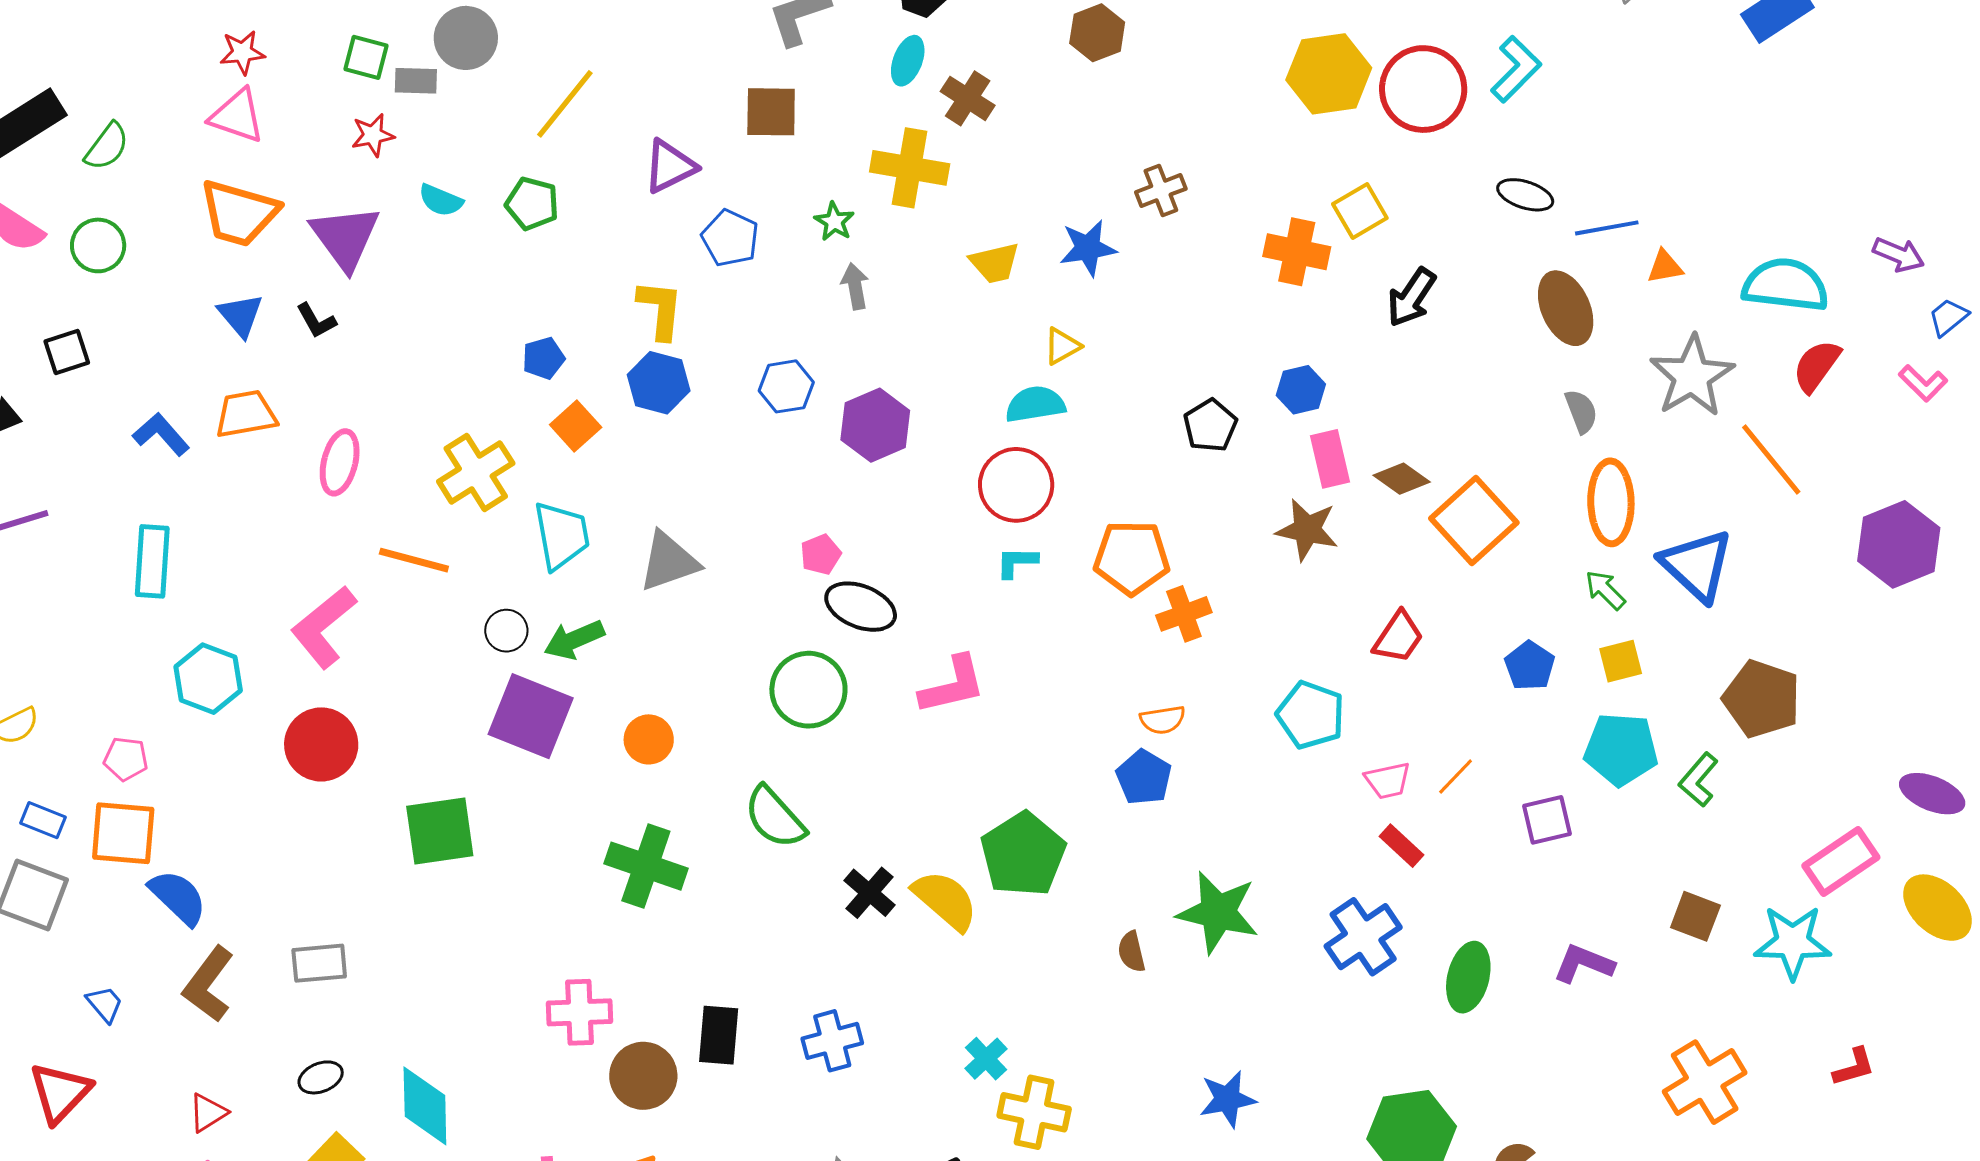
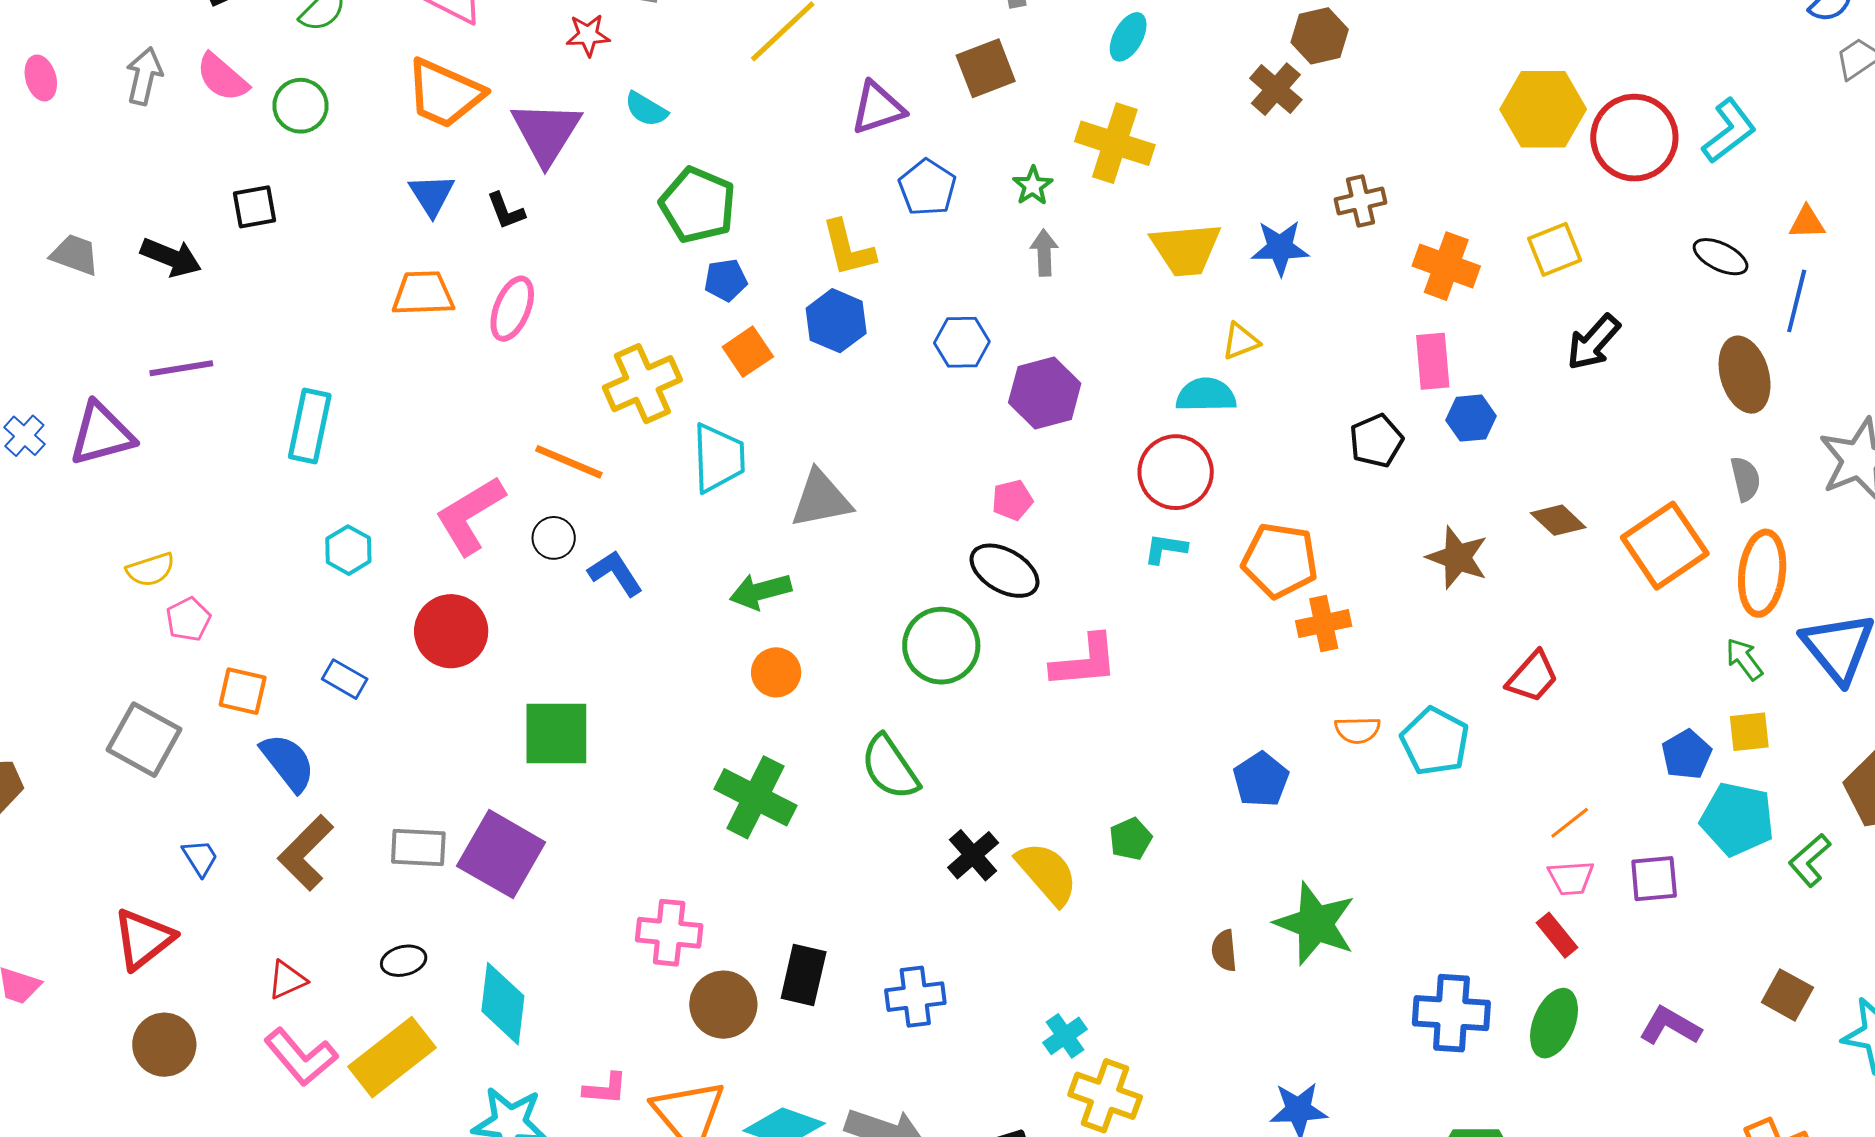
brown cross: (968, 98) -> (1276, 89), moved
brown square: (771, 112) -> (986, 68), turned -30
green pentagon: (532, 204) -> (698, 205), moved, size x1.4
blue line: (1607, 228) -> (1797, 301), turned -74
orange cross: (1297, 252) -> (1446, 266), moved
yellow trapezoid: (995, 263) -> (1186, 249), size x1.4
orange triangle: (1665, 267) -> (1807, 222), moved
yellow L-shape: (660, 309) -> (848, 248), turned 152
blue L-shape: (161, 434) -> (615, 573), moved
pink rectangle: (1330, 459) -> (1433, 361), moved
pink ellipse: (340, 462) -> (512, 309), moved
orange square: (1474, 520) -> (1665, 546), moved
pink pentagon: (821, 554) -> (1012, 500), moved
black circle: (506, 631) -> (554, 538), moved
green arrow: (574, 640) -> (761, 591), moved
blue pentagon: (1530, 666) -> (1687, 755), moved
cyan hexagon: (208, 679) -> (348, 550), size x0.7
purple square: (531, 716) -> (501, 854), moved
orange semicircle: (1163, 720) -> (1357, 730), moved
pink pentagon: (126, 759) -> (188, 619), moved, turned 30
pink trapezoid: (1388, 780) -> (1571, 878), moved
blue rectangle: (43, 820) -> (345, 679), moved
orange square: (123, 833) -> (243, 691), size x0.7
red rectangle: (1402, 846) -> (1557, 935), moved
green pentagon: (1023, 854) -> (1131, 839), size x0.5
blue cross: (1363, 937) -> (1451, 1013), moved, turned 30

